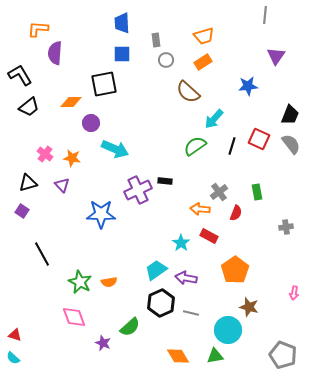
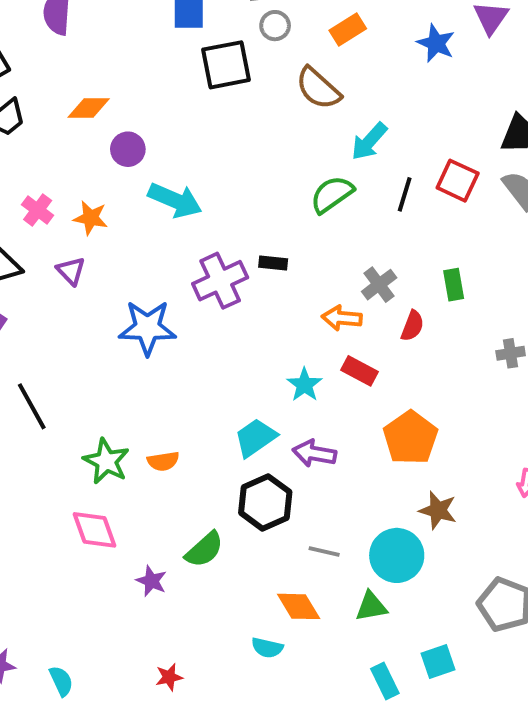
black square: (104, 84) -> (226, 65), moved
blue star: (248, 86) -> (436, 43), moved, turned 30
gray line: (191, 313) -> (324, 552), moved

